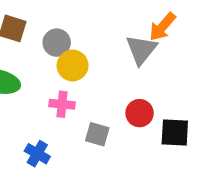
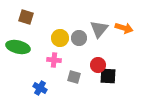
orange arrow: (162, 27) -> (124, 28), moved, turned -114
gray circle: (57, 43) -> (79, 38), moved
black square: (175, 132) -> (108, 76), moved

